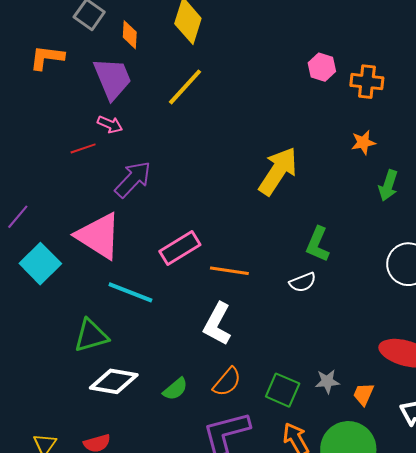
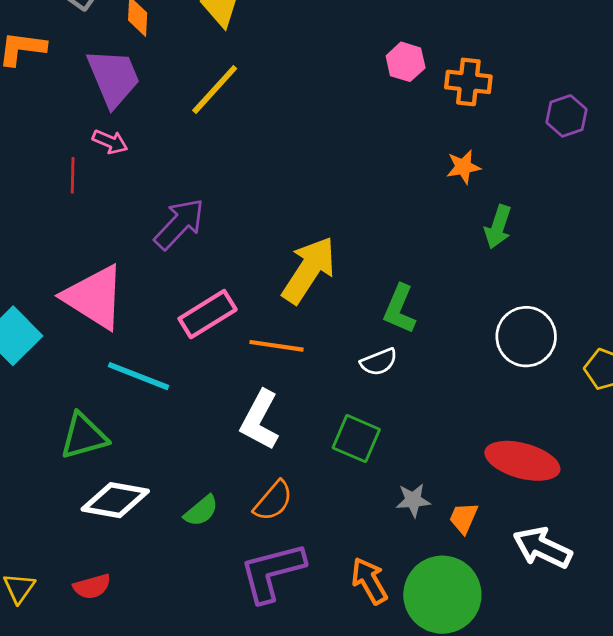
red line: (83, 148) -> (73, 175), turned -70
yellow arrow: (278, 171) -> (309, 270), moved
purple arrow: (133, 179) -> (179, 224), moved
green square: (283, 390) -> (356, 439), moved

